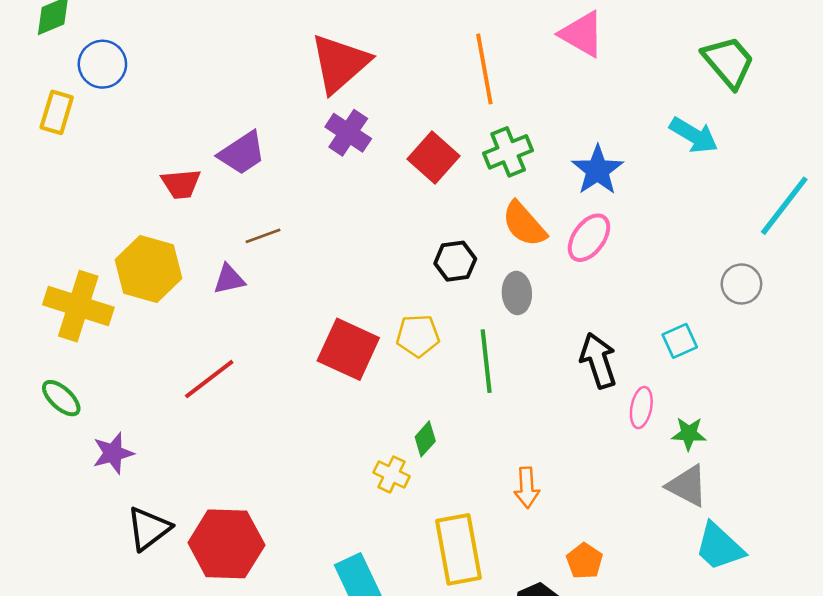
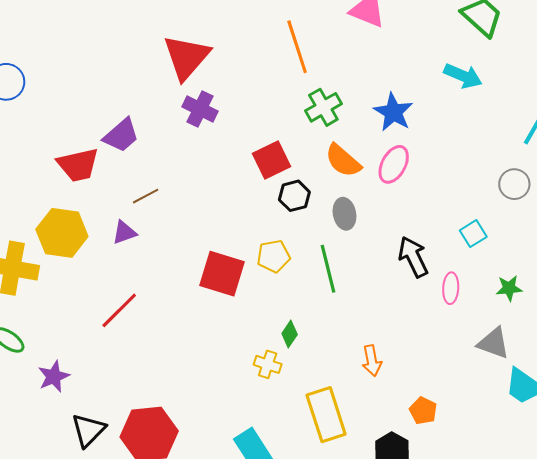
red square: (434, 157) -> (272, 160), moved, turned 30
red trapezoid: (181, 184) -> (78, 165), size x1.4
green star: (689, 434) -> (509, 288), moved

